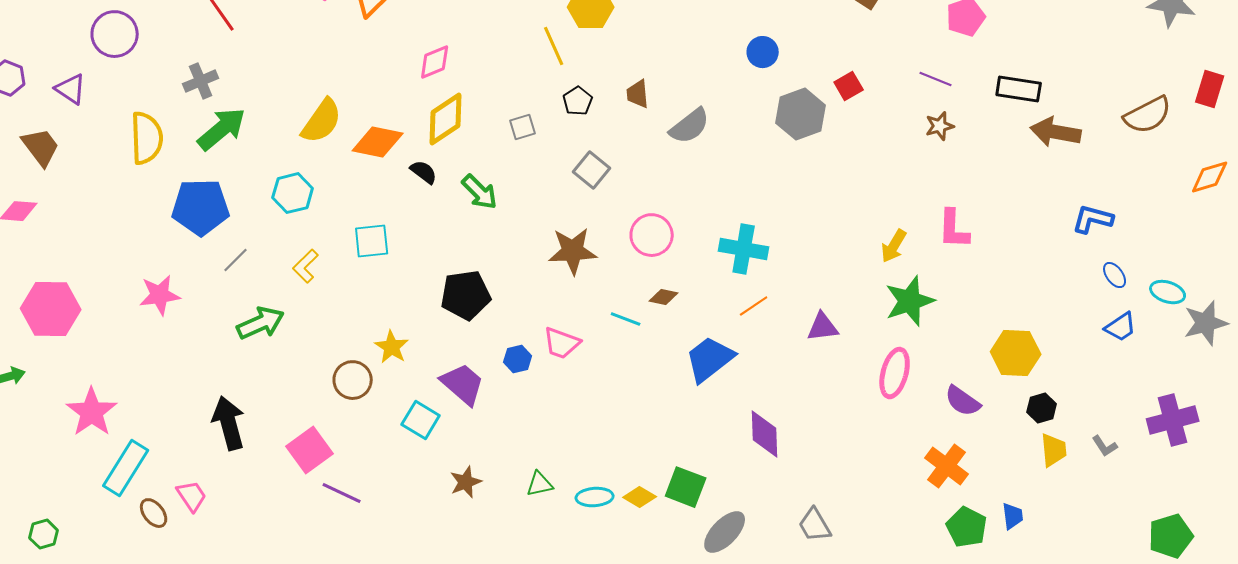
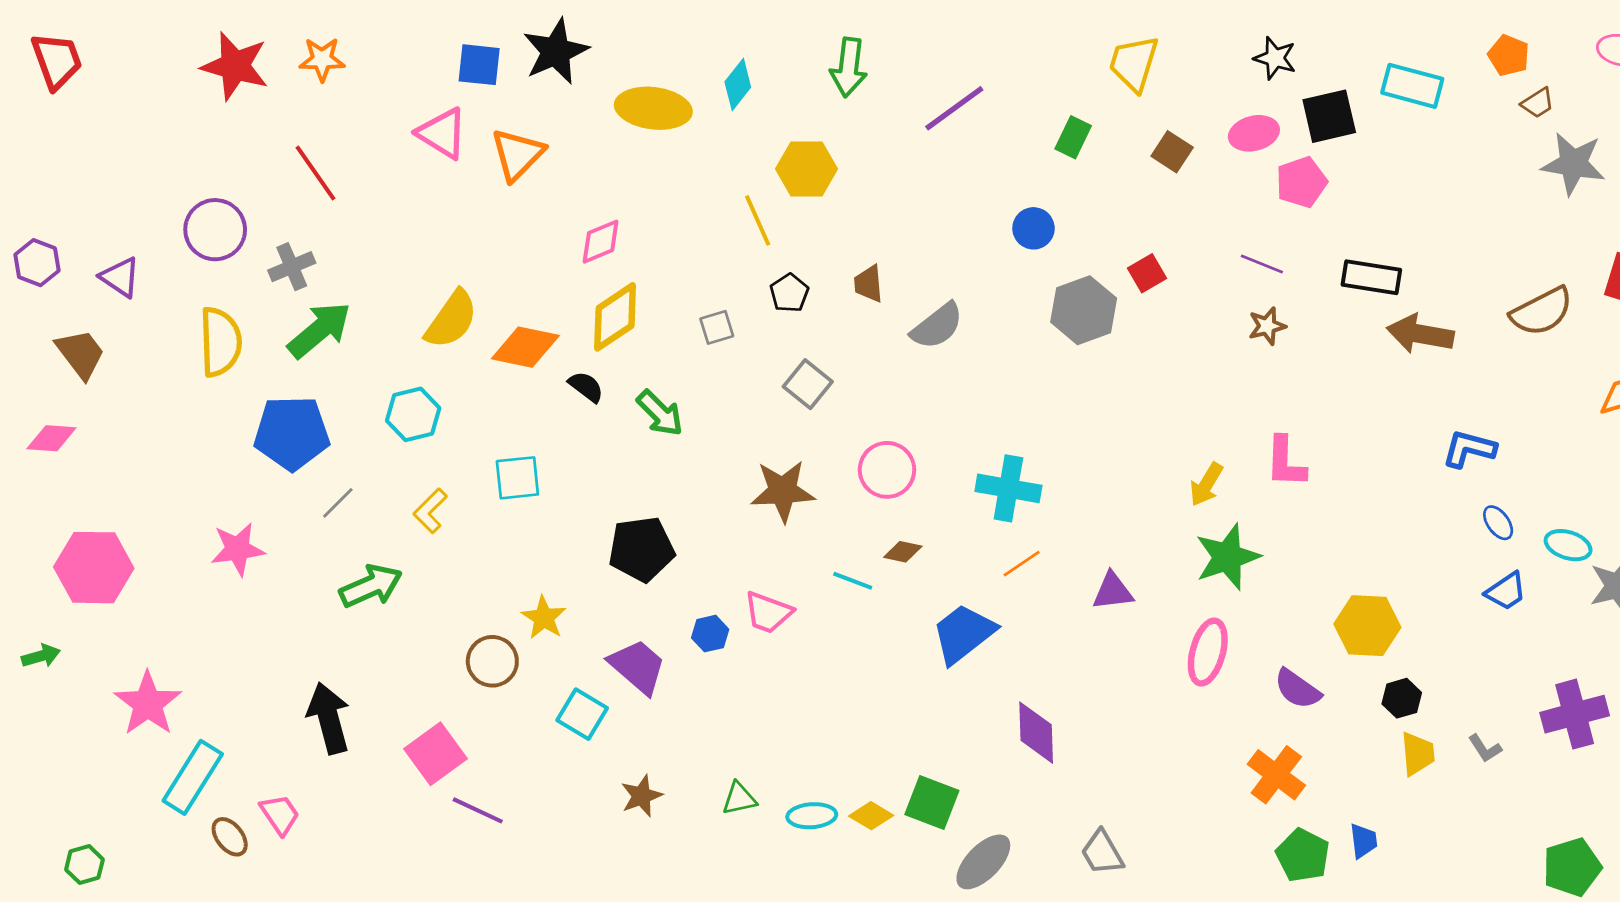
purple circle: (115, 34) -> (215, 230), moved

